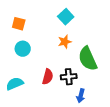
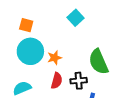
orange star: (65, 42) -> (54, 58), moved
cyan circle: (23, 49) -> (30, 51), size x1.6

